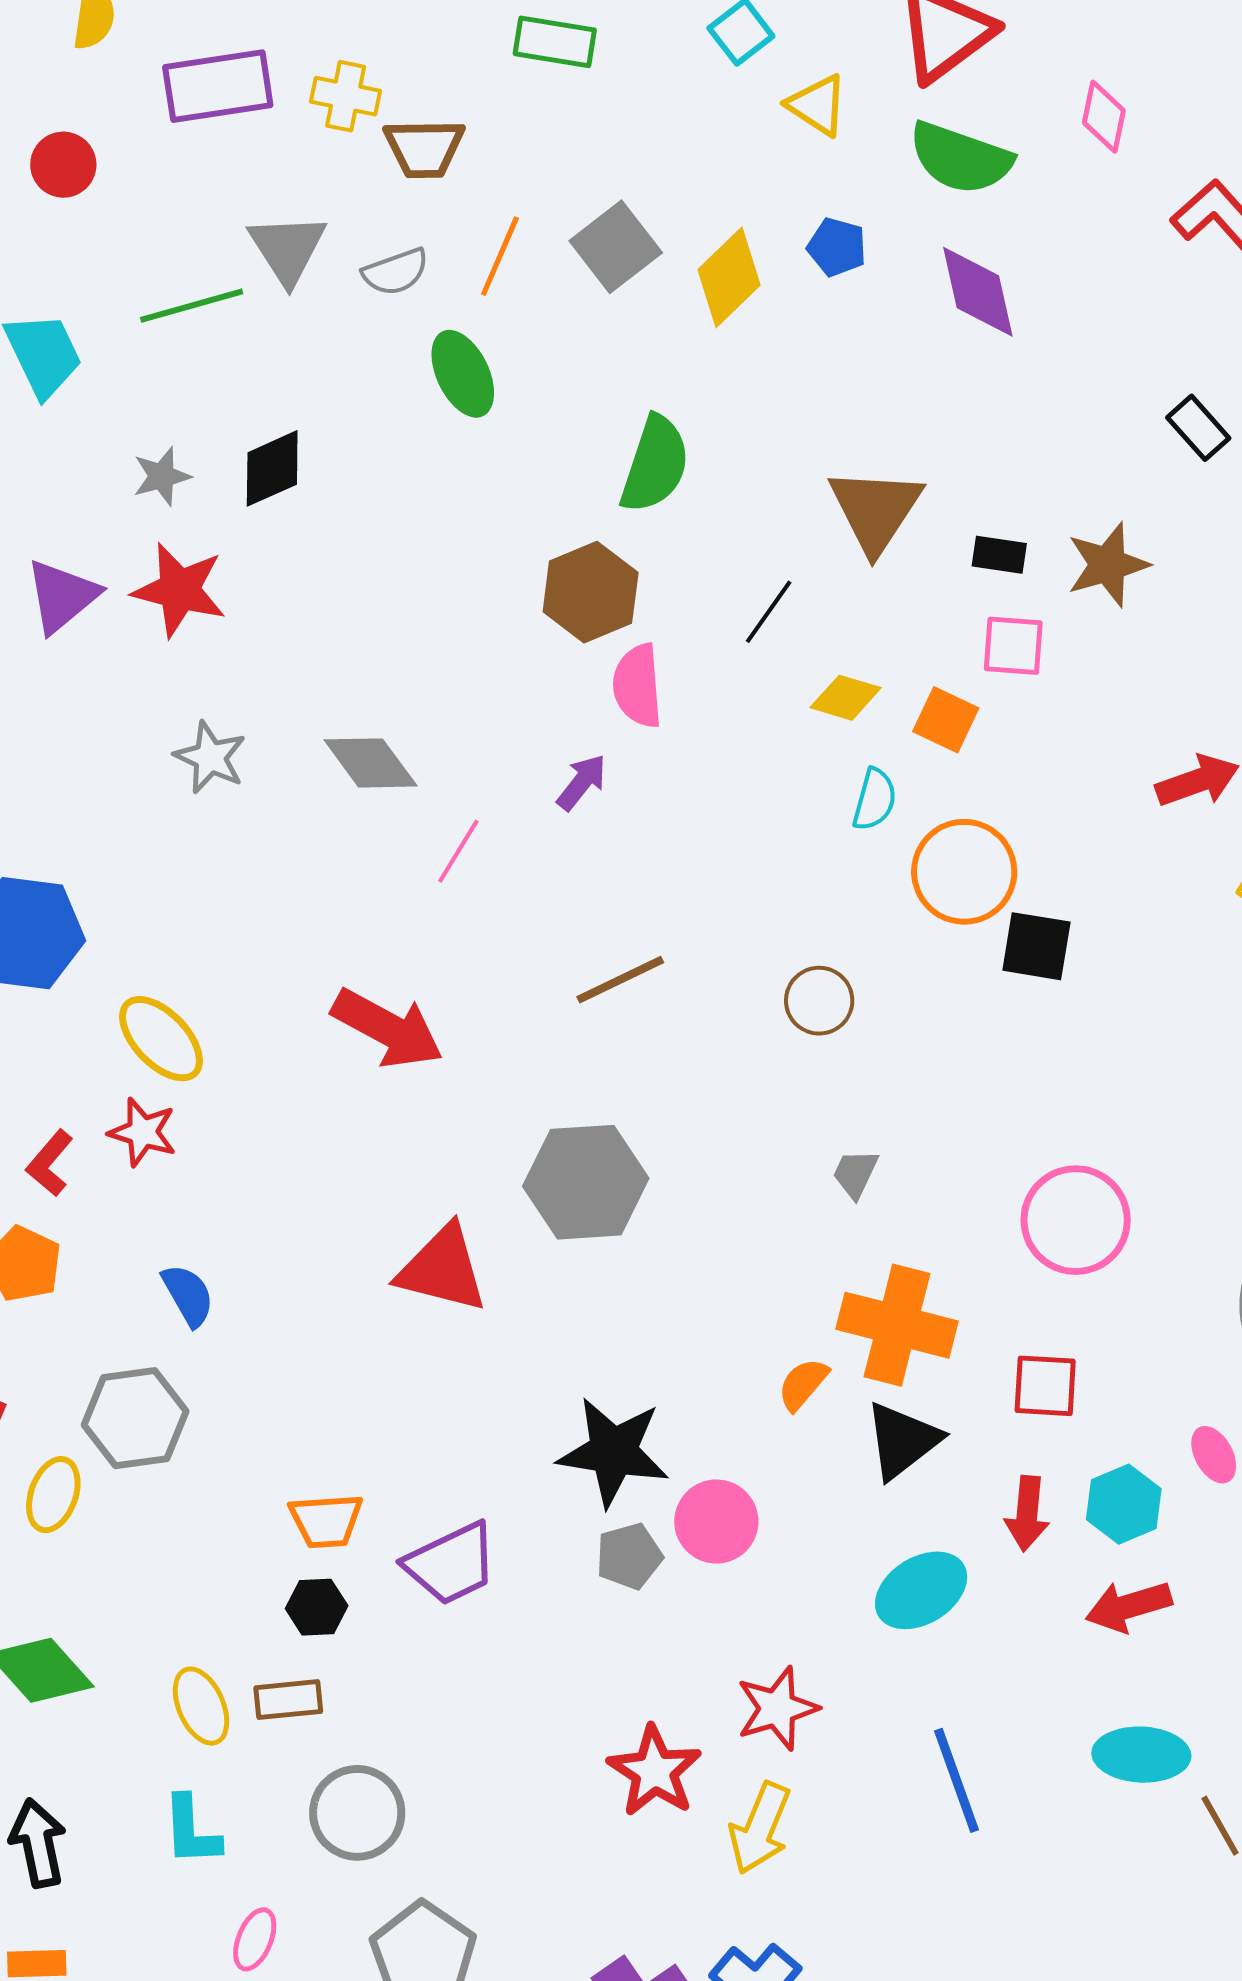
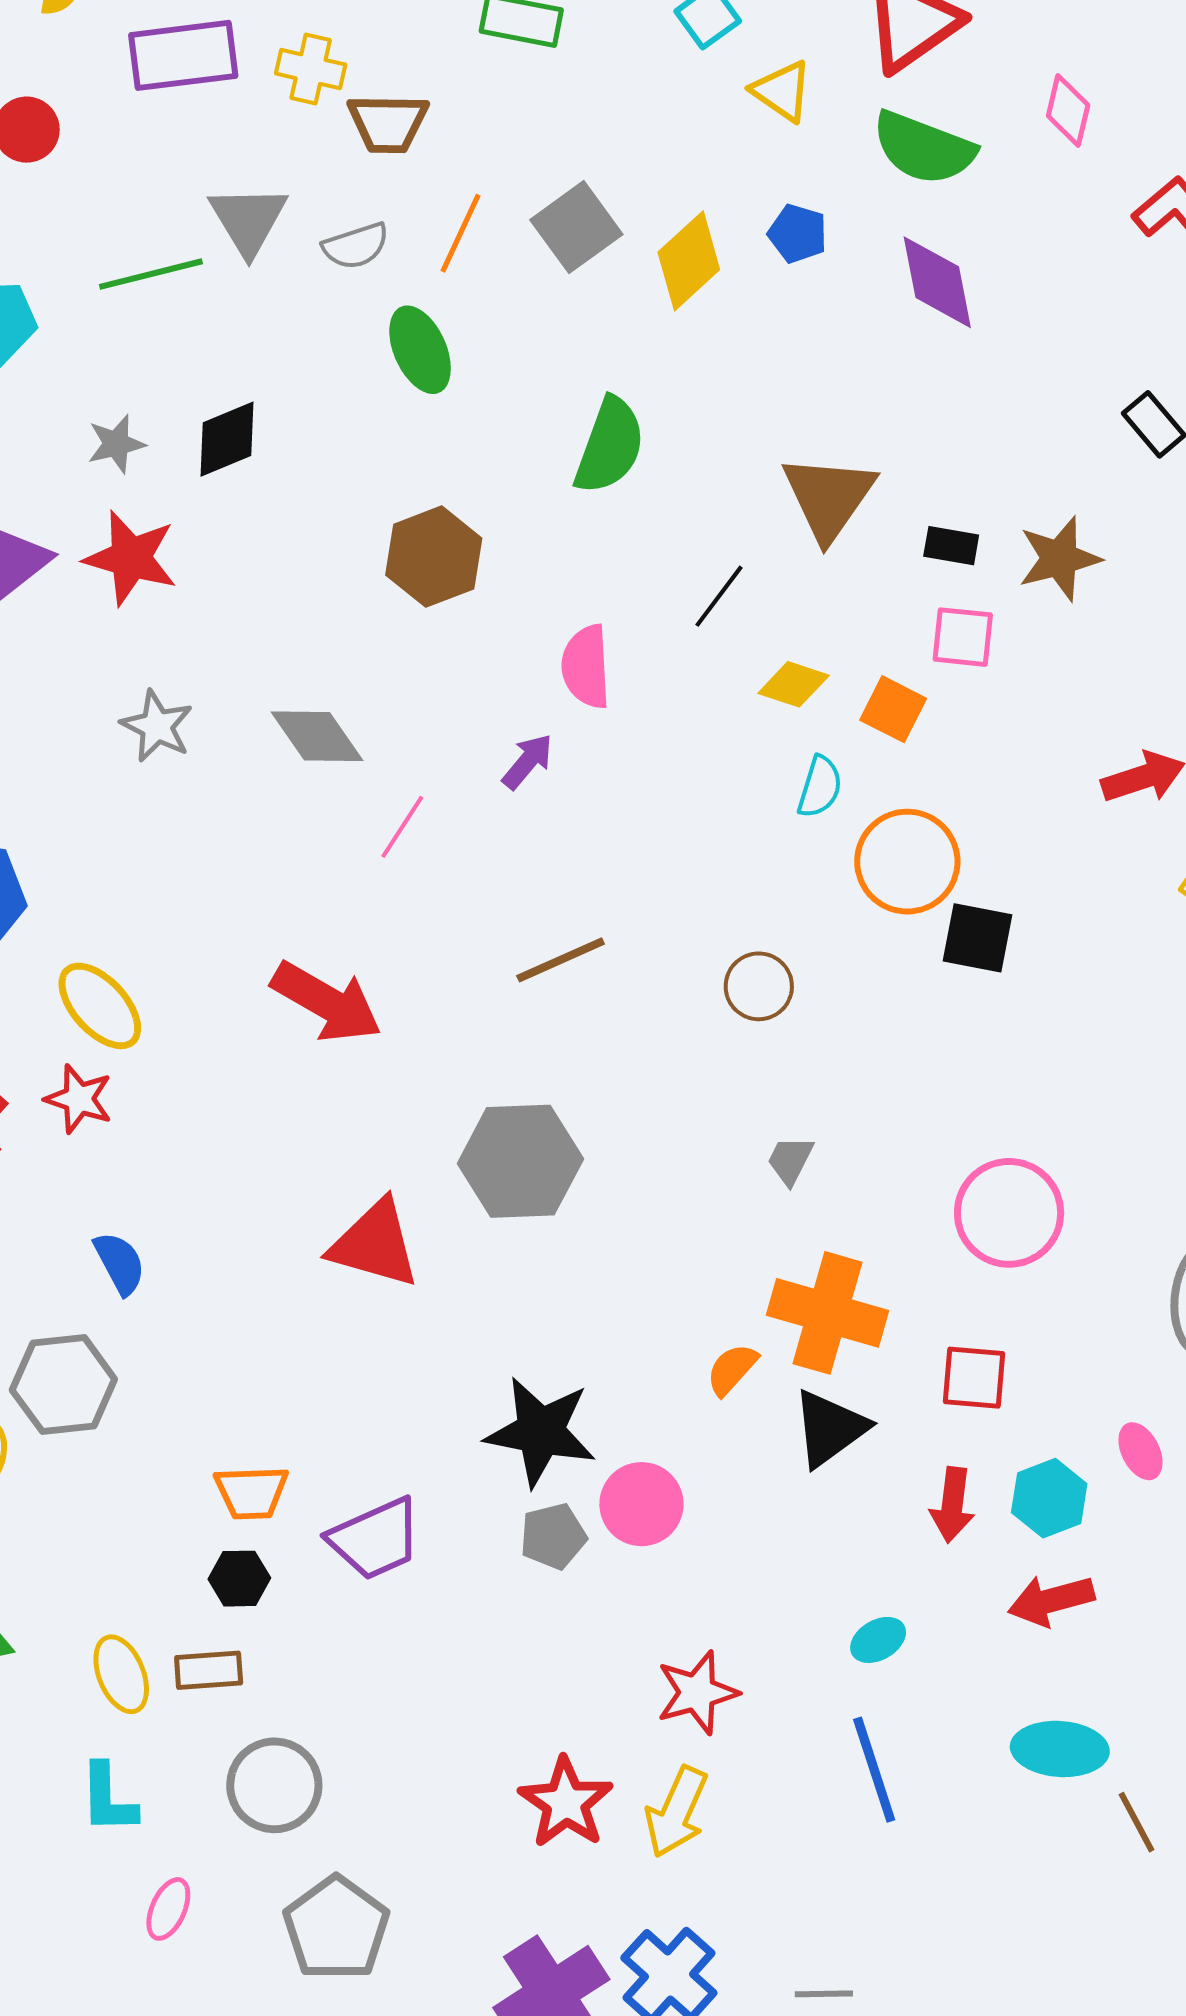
brown hexagon: (591, 592) -> (434, 557), moved
cyan ellipse: (921, 1590) -> (878, 1640), moved, size x0.6
red star: (655, 1771) -> (566, 1803), moved

